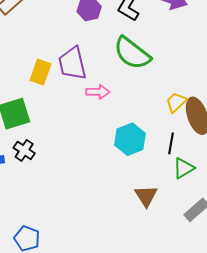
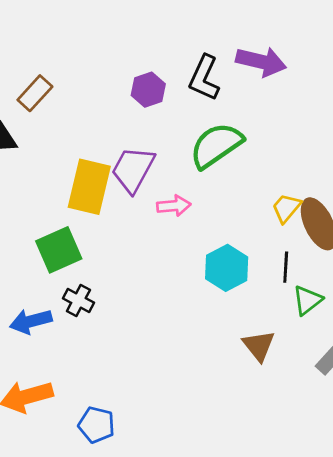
green semicircle: (132, 53) -> (216, 145), turned 114
purple trapezoid: (72, 63) -> (133, 169), turned 48
yellow rectangle: (40, 72) -> (89, 187), size x1.5

